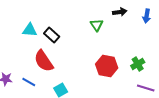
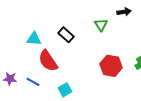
cyan triangle: (30, 30) -> (34, 39), moved
black rectangle: (52, 35) -> (66, 35), moved

